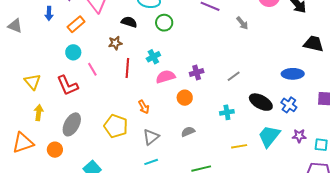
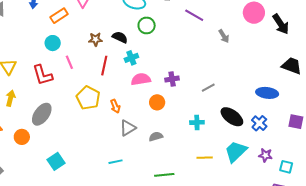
black semicircle: (129, 22) -> (120, 37), moved
yellow pentagon: (116, 126) -> (88, 98), moved
gray triangle: (151, 137) -> (128, 128), moved

